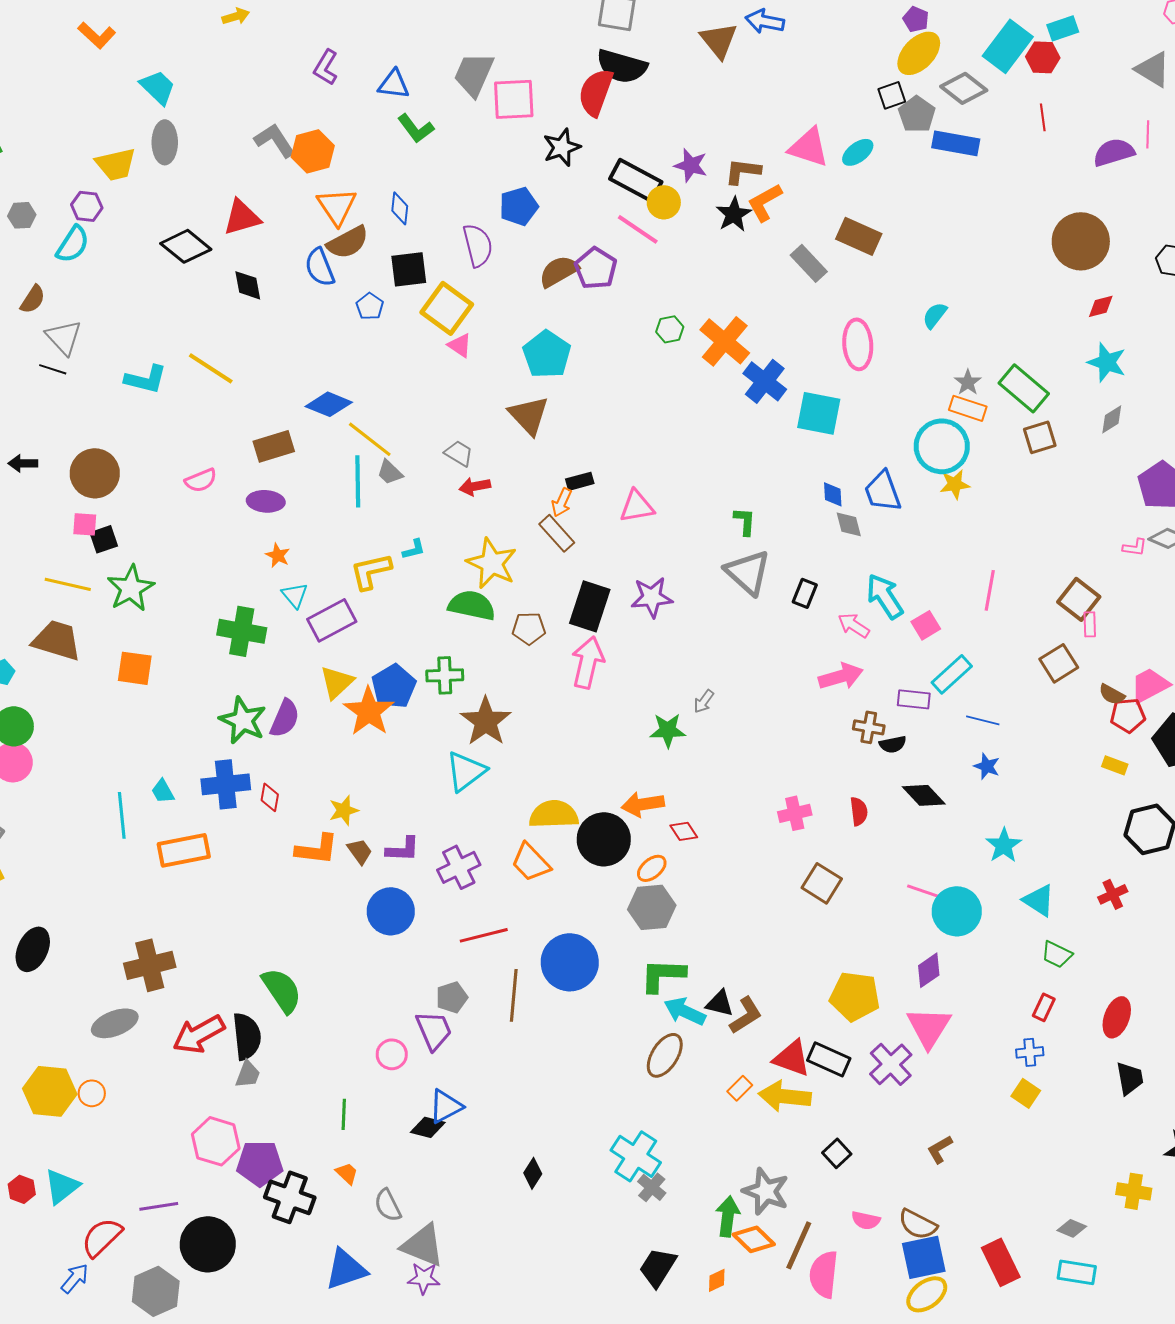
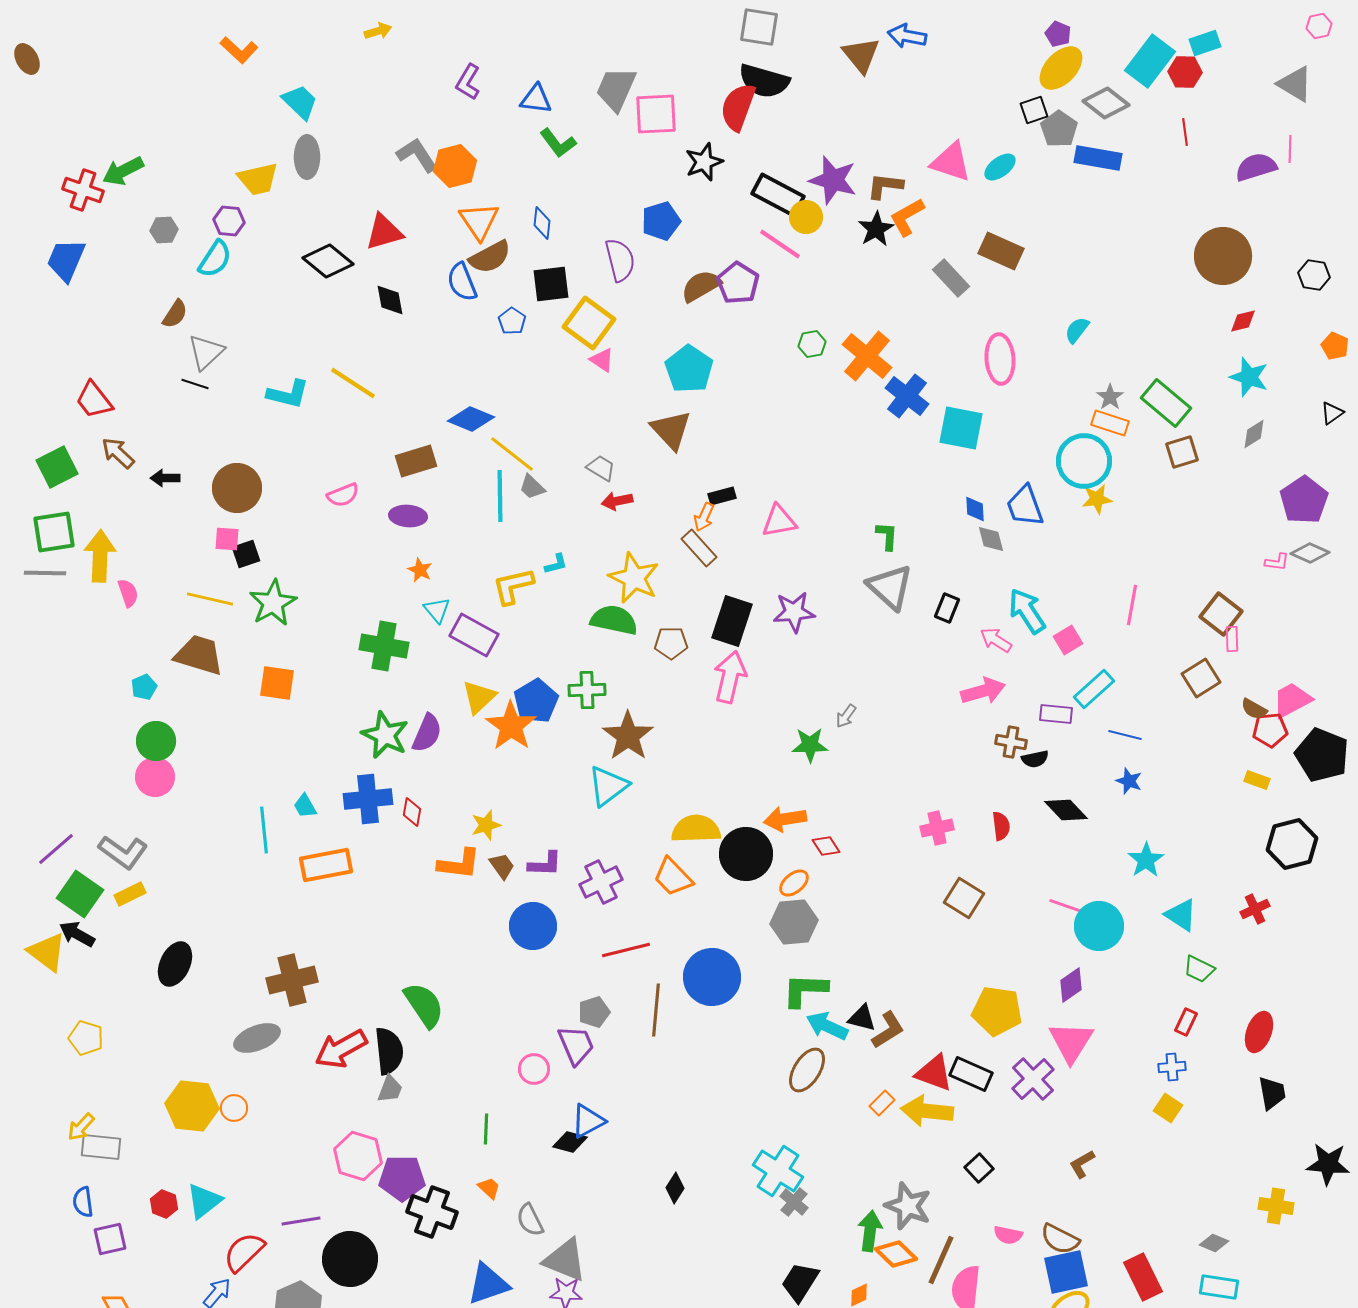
purple star: (691, 165) -> (833, 180), size x1.4
gray triangle: (64, 337) -> (206, 352), turned 30
purple rectangle: (332, 620) -> (474, 635), turned 57

